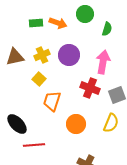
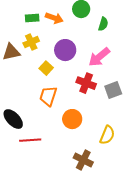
yellow cross: (42, 55) -> (31, 42), moved
pink arrow: (103, 62) -> (99, 57), turned -140
yellow square: (39, 79) -> (46, 68), moved
yellow semicircle: (111, 123) -> (107, 135), moved

